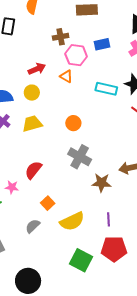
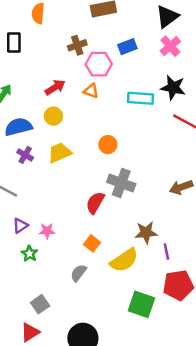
red semicircle: (33, 170) -> (95, 203), moved
brown star: (101, 183) -> (146, 233), moved

